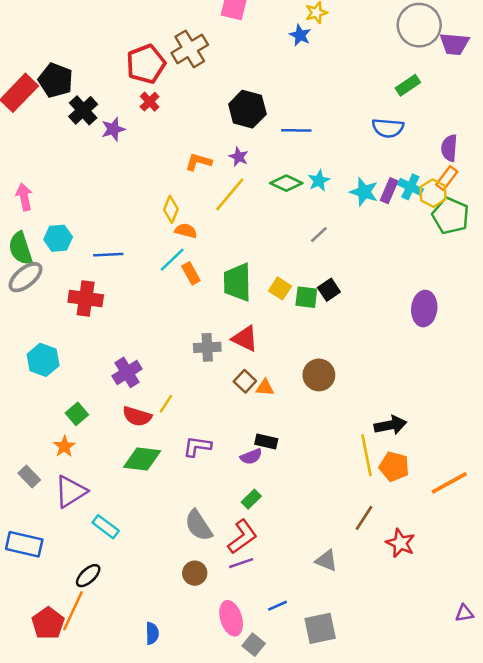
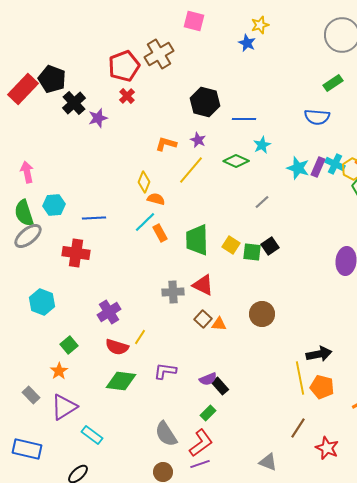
cyan star: (319, 181) -> (262, 145), moved
black rectangle: (266, 441) -> (220, 386), moved, turned 36

